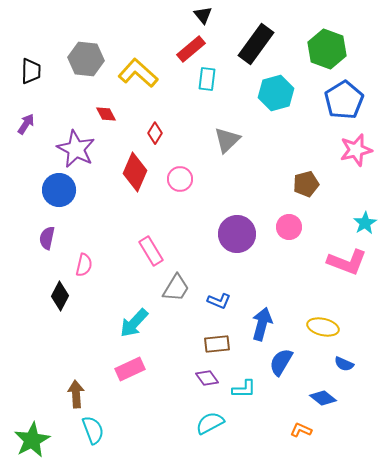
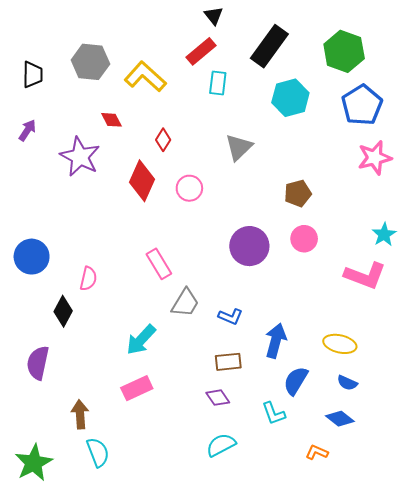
brown pentagon: (306, 184) -> (298, 193), moved
blue circle: (59, 190) -> (32, 257), moved
purple semicircle: (47, 238) -> (38, 363), moved, size x1.4
blue semicircle: (344, 364) -> (347, 383), moved
cyan L-shape: (244, 389) -> (274, 413), moved, turned 70

